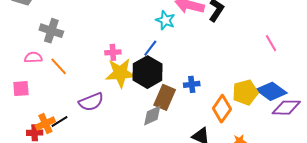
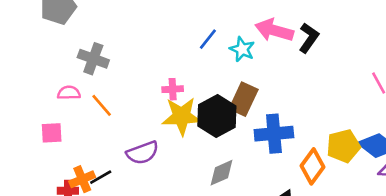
blue line: (150, 48) -> (208, 39), moved
blue cross: (192, 84) -> (274, 134), size x1.8
brown rectangle: (165, 97) -> (244, 99), moved

